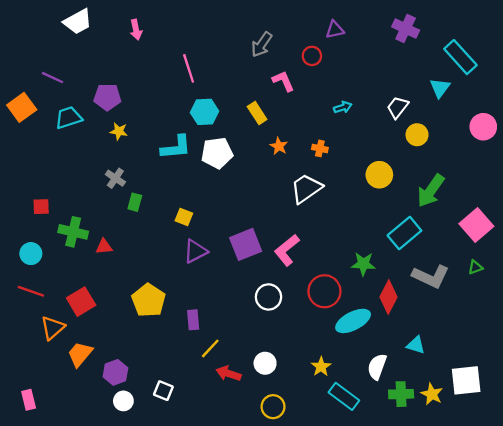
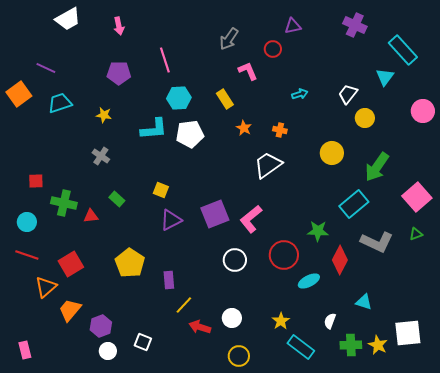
purple pentagon: (107, 97) -> (119, 73), moved
green rectangle: (135, 202) -> (117, 199), moved, turned -63
cyan ellipse: (353, 321) -> (309, 281), size x0.7
white semicircle: (377, 367) -> (330, 321), size x0.7

